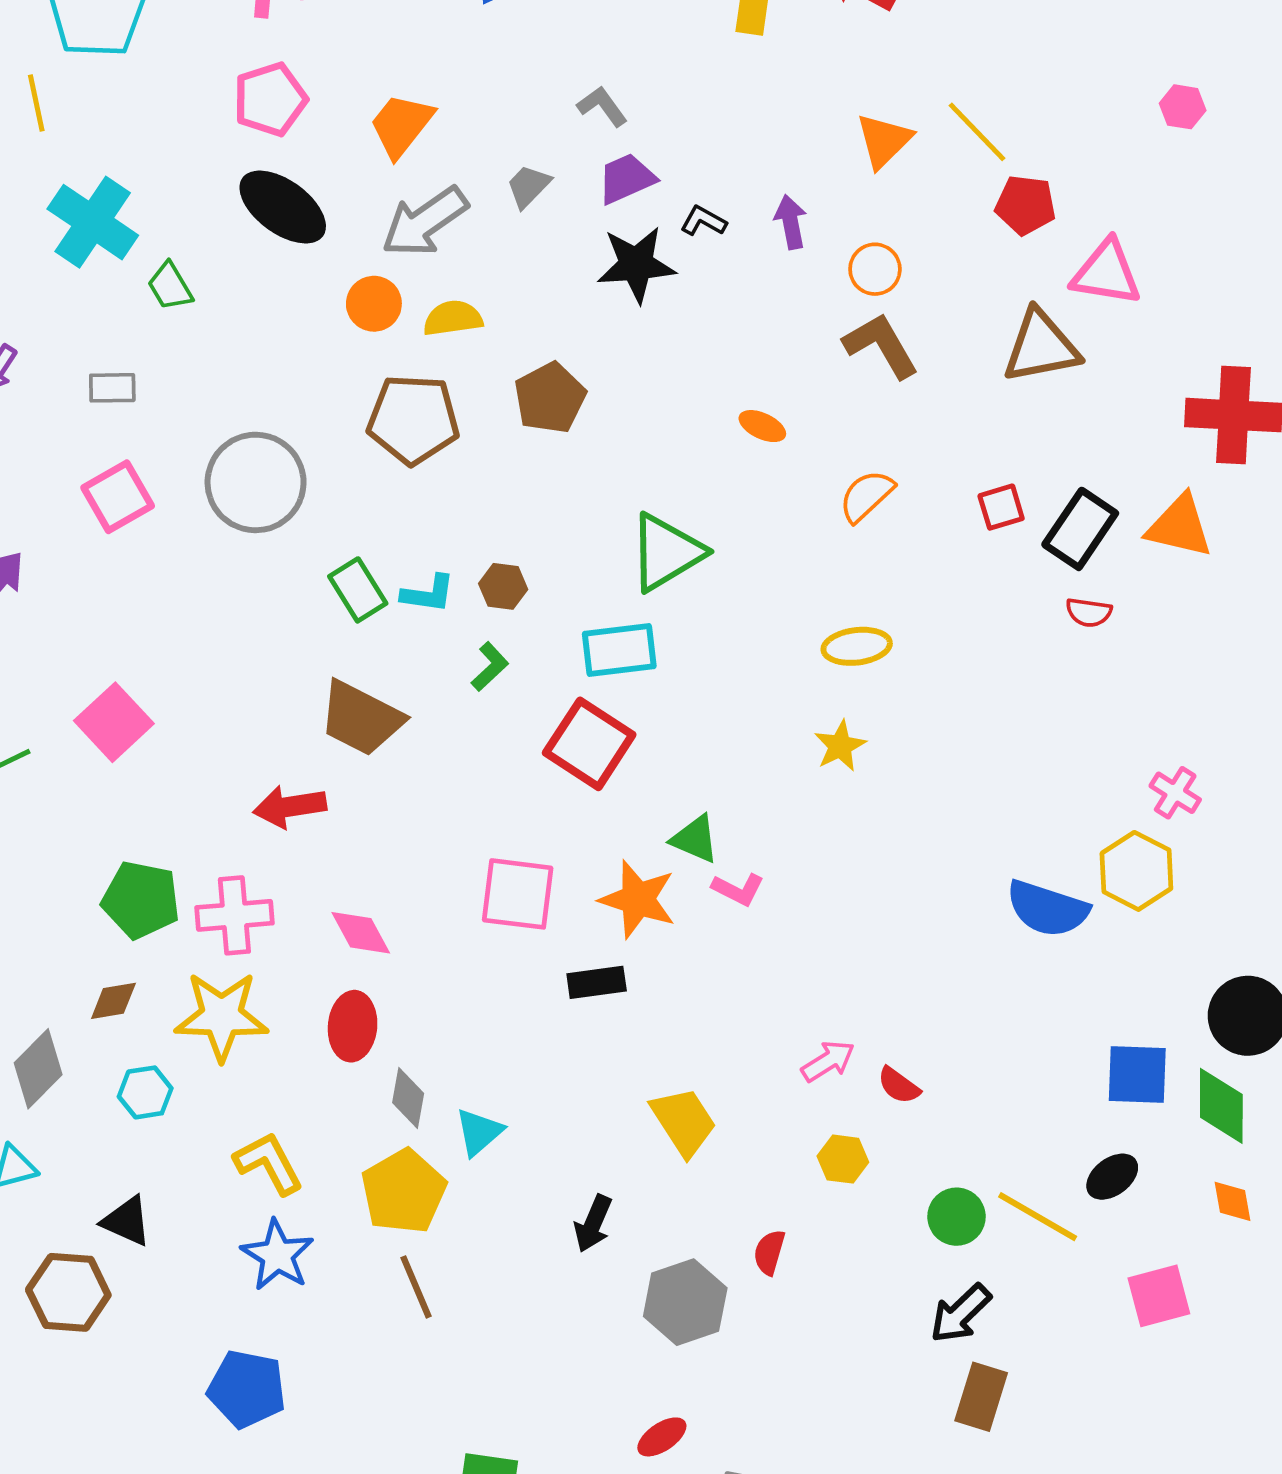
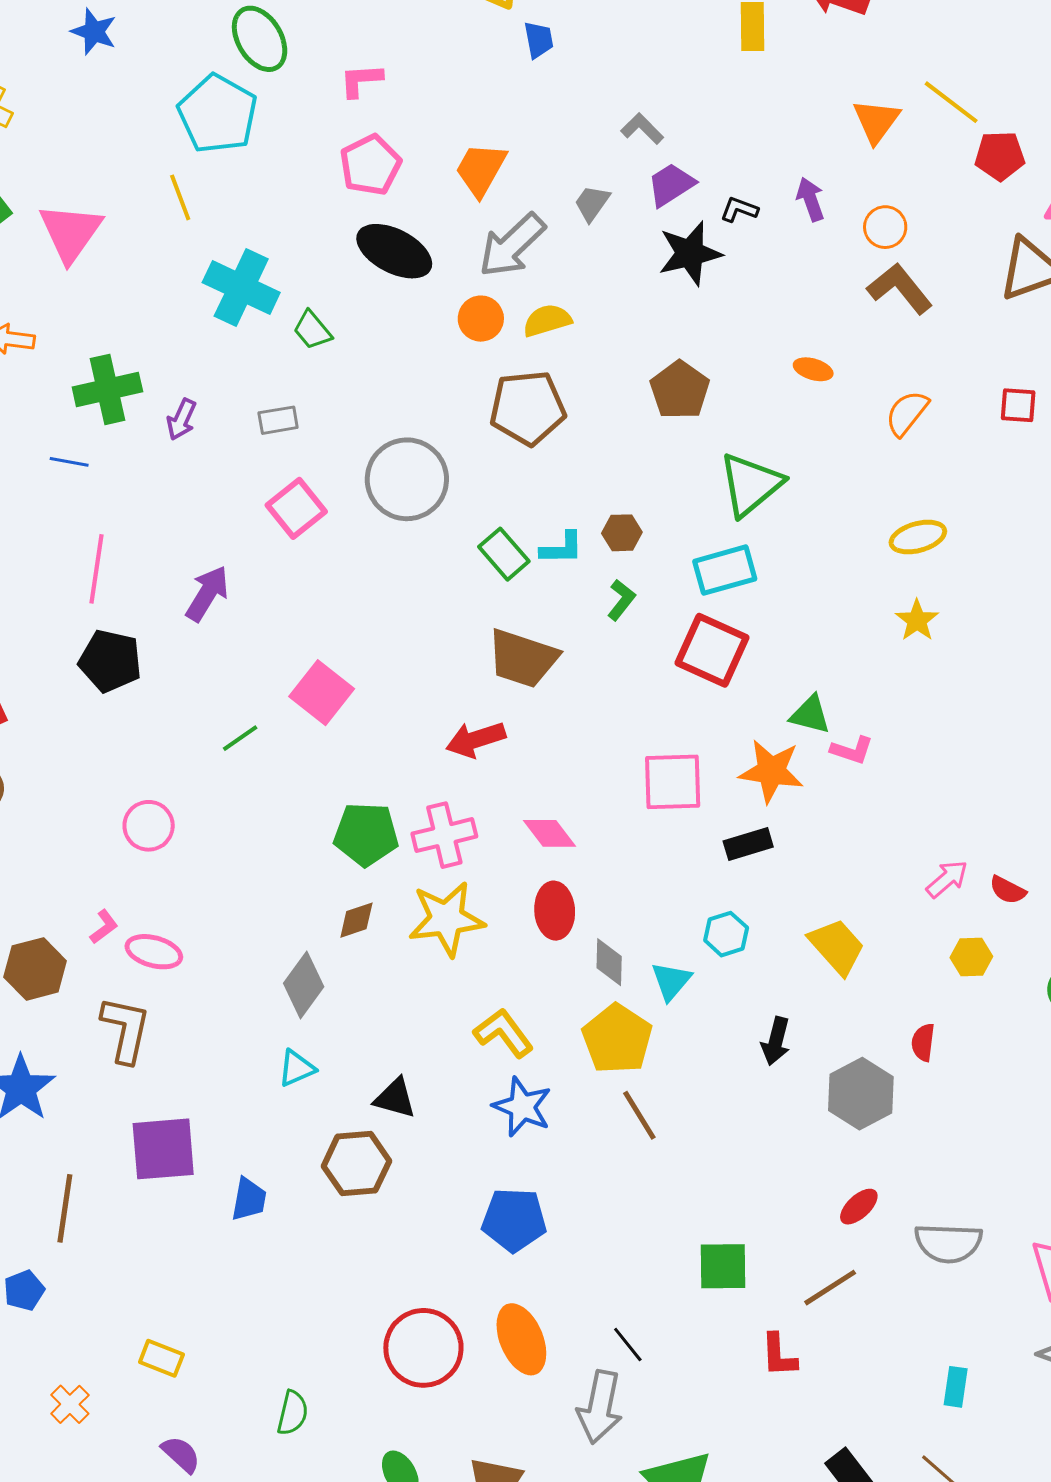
brown pentagon: (550, 398) -> (680, 390), moved
red square: (1001, 507) -> (1018, 405), turned 30
cyan hexagon: (145, 1092) -> (726, 934), moved

